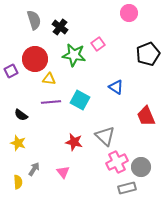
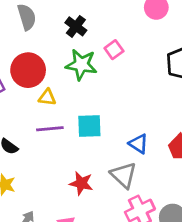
black cross: (60, 27) -> (76, 26), moved
blue triangle: (116, 87) -> (139, 144), moved
cyan square: (80, 100) -> (89, 126), turned -30

